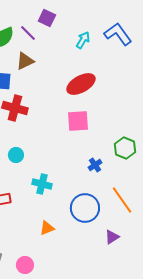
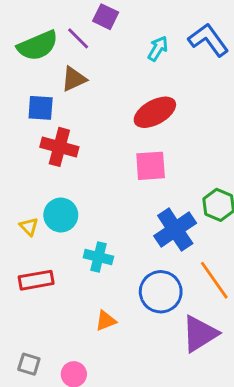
cyan circle: (16, 155) -> (61, 215), size x1.5
blue cross: (95, 165) -> (175, 230), size x2.0
purple triangle: (112, 237) -> (200, 334), size x1.8

